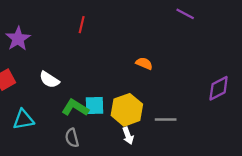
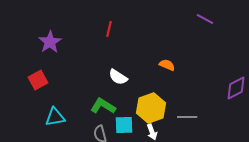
white semicircle: (49, 80) -> (118, 77), moved
cyan square: (95, 105) -> (124, 125), moved

